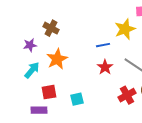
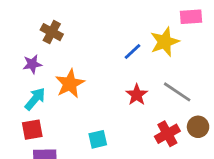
brown cross: (51, 28) -> (52, 32), moved
blue line: (103, 45) -> (133, 52), moved, turned -32
red square: (49, 92) -> (32, 130), moved

